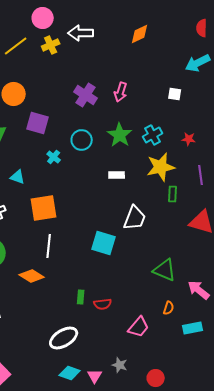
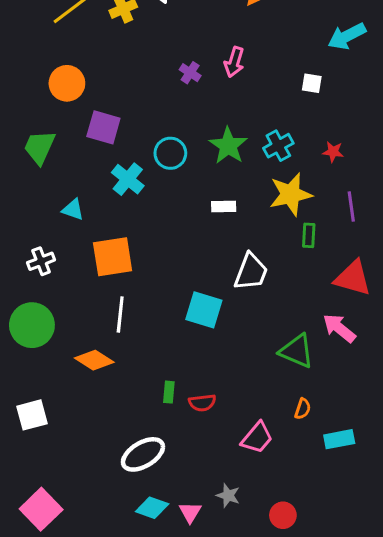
pink arrow: (121, 92) -> (234, 62), moved
purple cross: (86, 95) -> (190, 73), moved, size x0.6
cyan cross: (54, 157) -> (128, 179), size x1.5
pink arrow: (199, 290) -> (339, 328), moved

